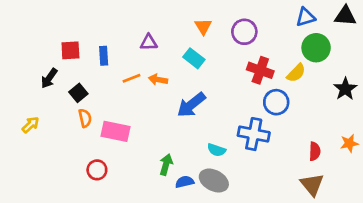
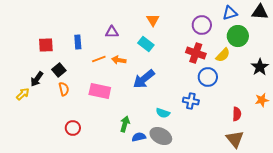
purple circle: (244, 32) -> (202, 25), moved
red square: (70, 50) -> (46, 45), moved
black arrow: (49, 78) -> (37, 79), moved
pink rectangle: (116, 131) -> (100, 91), moved
blue cross: (254, 134) -> (191, 101), size x0.7
orange star: (349, 143) -> (262, 100), moved

